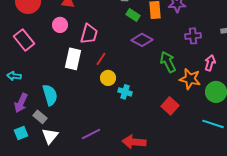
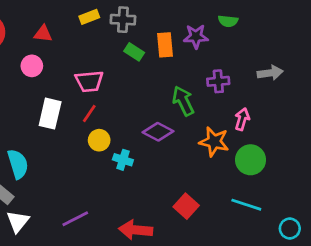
pink trapezoid: (89, 34) -> (89, 81), moved, turned 70
purple diamond: (142, 40) -> (158, 132), moved
green arrow: (168, 62) -> (183, 101), moved
red square: (170, 106) -> (186, 206), moved

